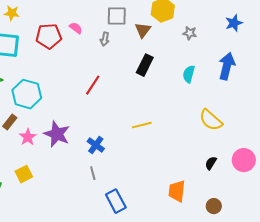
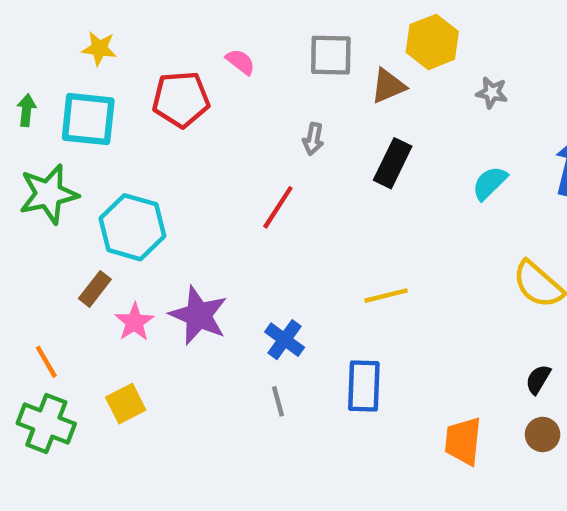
pink semicircle: (76, 28) -> (240, 62), moved
brown triangle: (143, 30) -> (388, 86), turned 30
gray arrow: (105, 39) -> (313, 139), moved
cyan semicircle: (189, 74) -> (490, 183), turned 30
blue rectangle: (116, 201) -> (364, 386), moved, turned 30
brown circle: (214, 206) -> (543, 434), moved

